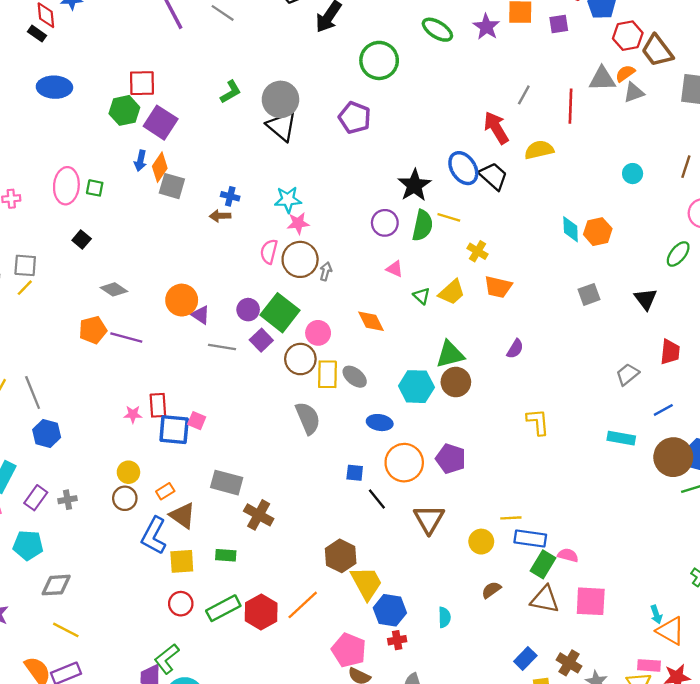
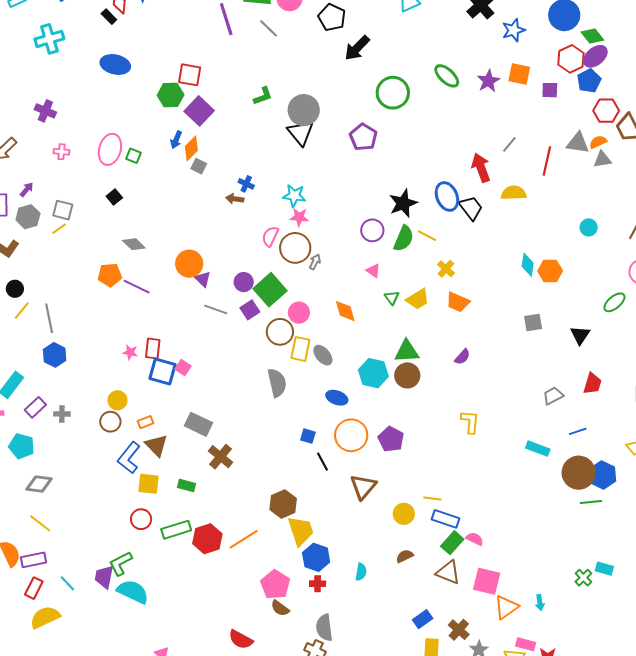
gray square: (172, 186) -> (199, 166), size x0.7
orange triangle: (671, 631) -> (506, 607), moved, turned 44

